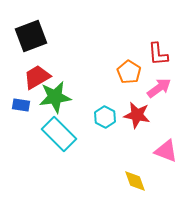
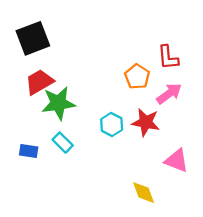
blue rectangle: (21, 105) -> (29, 151), moved
cyan rectangle: (59, 134) -> (63, 143), size x0.6

